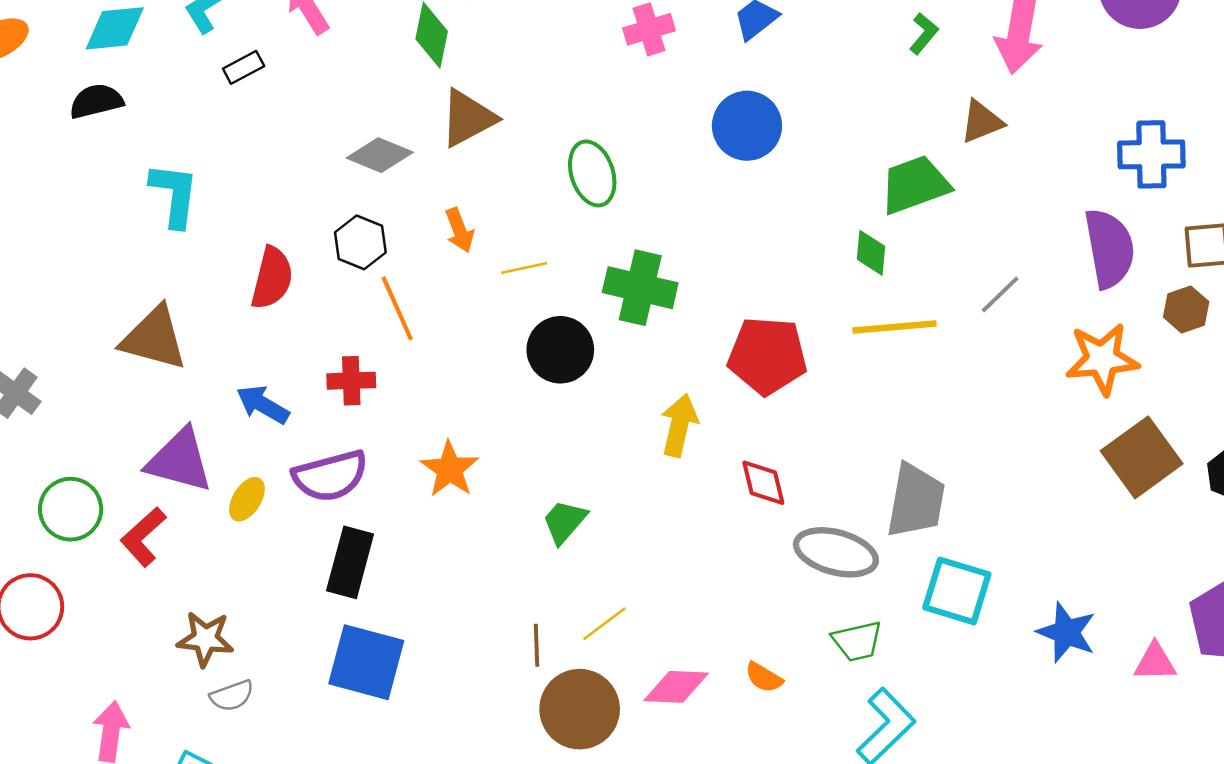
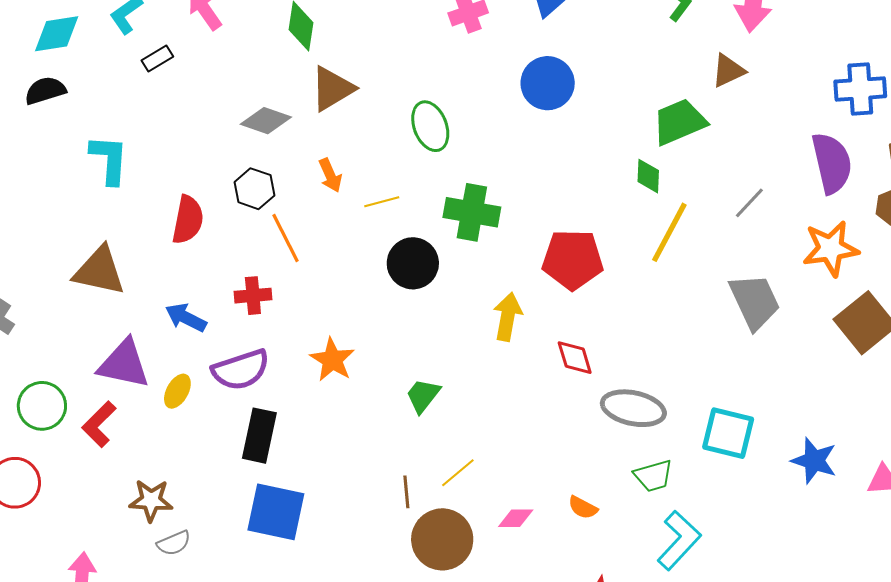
yellow line: (894, 327) -> (669, 232), turned -54
gray trapezoid: (916, 501) -> (755, 302), moved, turned -32
pink diamond: (676, 687) -> (516, 518), size x0.7

